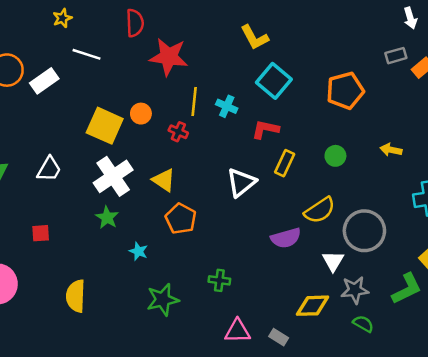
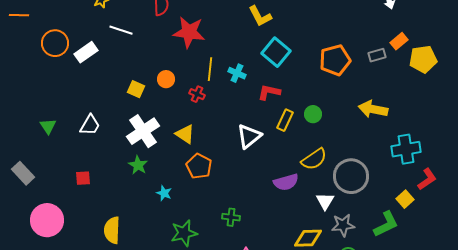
gray rectangle: (396, 56) -> (377, 55), moved
yellow square: (105, 126) -> (136, 89), size x0.6
yellow arrow: (391, 150) -> (373, 109), size x1.6
green circle: (335, 156) -> (313, 114), moved

